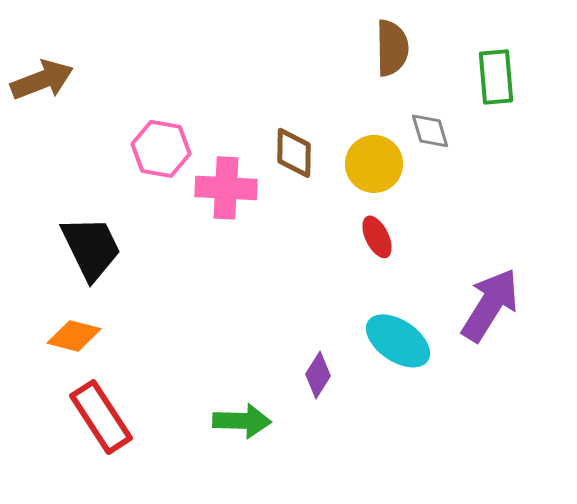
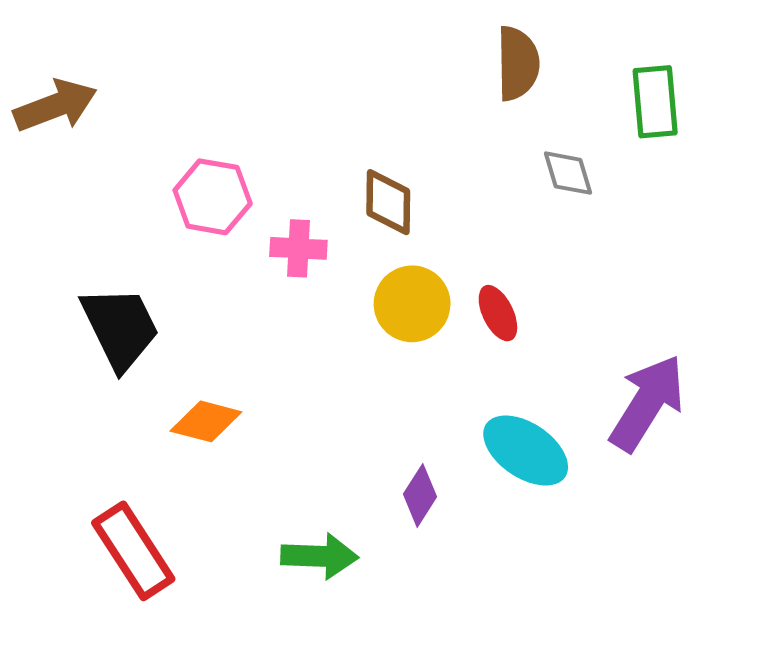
yellow circle: (374, 164) -> (412, 304), moved
pink cross: (226, 188) -> (298, 248), size x0.7
orange diamond: (74, 336) -> (206, 421), moved

